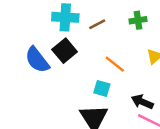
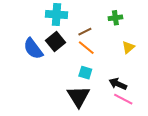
brown line: (97, 24) -> (85, 32), moved
orange line: (115, 64) -> (86, 48), moved

